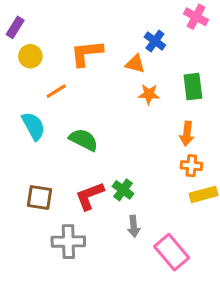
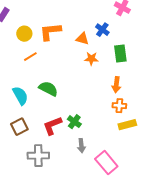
blue cross: (155, 41) -> (102, 30), moved
yellow circle: (30, 56) -> (24, 34), moved
cyan semicircle: (33, 126) -> (20, 96), moved
brown square: (39, 197) -> (19, 127), turned -36

